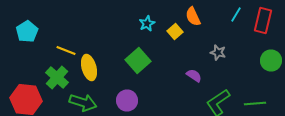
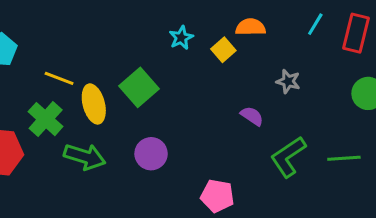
orange semicircle: (193, 16) -> (250, 27), turned 114
green square: (138, 60) -> (139, 87), moved

